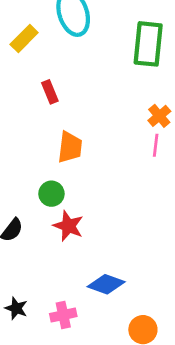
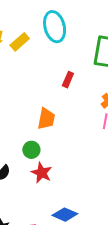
red rectangle: (50, 92) -> (68, 80), moved, turned 42

